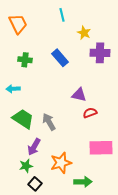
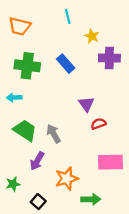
orange trapezoid: (18, 24) -> (20, 26), turned 130
green cross: (25, 60) -> (27, 66), size x1.6
purple triangle: (79, 95) -> (86, 104), turned 42
green star: (26, 166) -> (13, 184), moved

